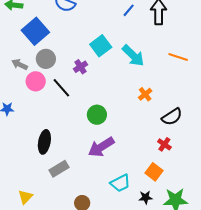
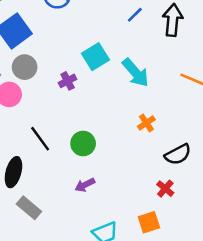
black line: (61, 88) -> (40, 139), moved
purple arrow: (101, 147) -> (85, 185), size x0.6
gray rectangle: (59, 169) -> (29, 208), turned 66
orange square: (154, 172) -> (149, 222), turned 30

